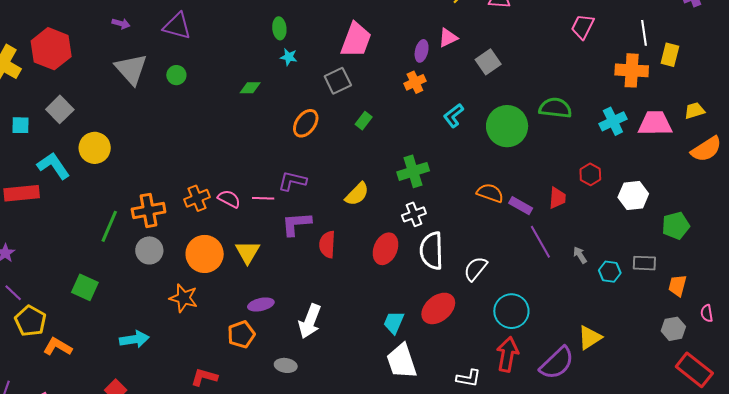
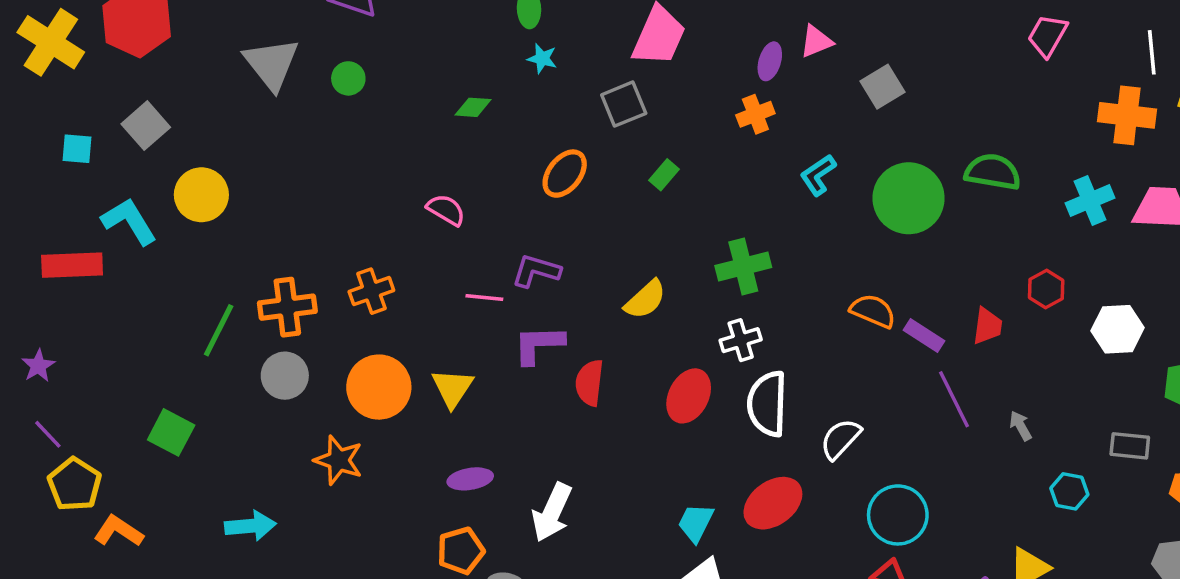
pink semicircle: (229, 199) -> (446, 210), moved
cyan hexagon: (610, 272) -> (1069, 491), moved
orange pentagon: (241, 334) -> (461, 551), moved

